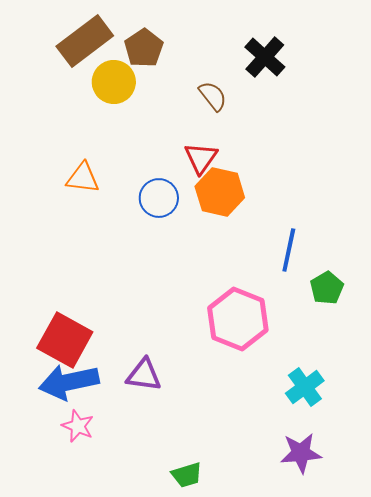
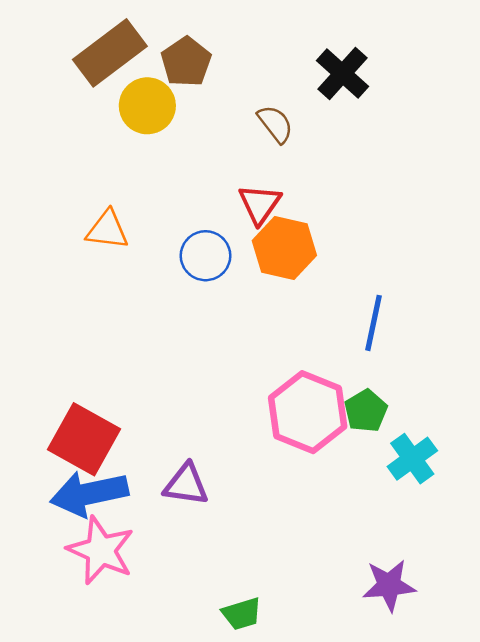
green pentagon: (327, 288) -> (366, 411), moved
cyan cross: (305, 387) -> (412, 459), moved
pink star: (78, 426) -> (101, 550), size x1.6

